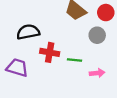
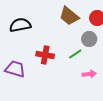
black semicircle: (28, 32) -> (20, 25), moved
green line: (74, 60) -> (75, 54), moved, turned -40

